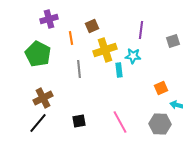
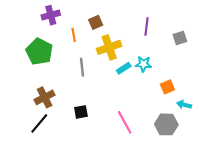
cyan star: (133, 56) -> (143, 64), moved
cyan rectangle: (119, 70) -> (124, 68), turned 64
black square: (79, 121) -> (81, 112), moved

